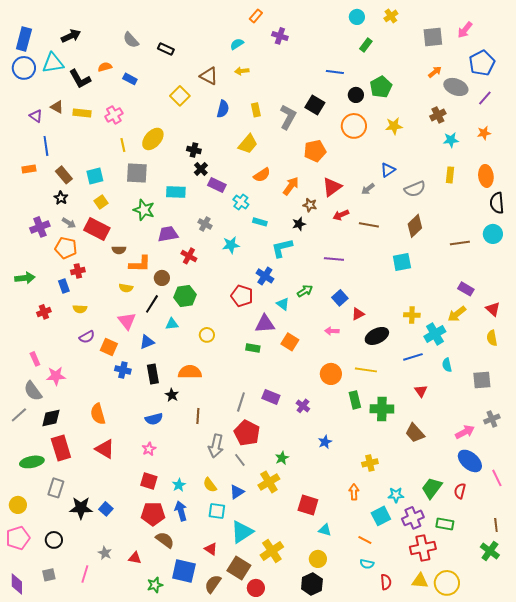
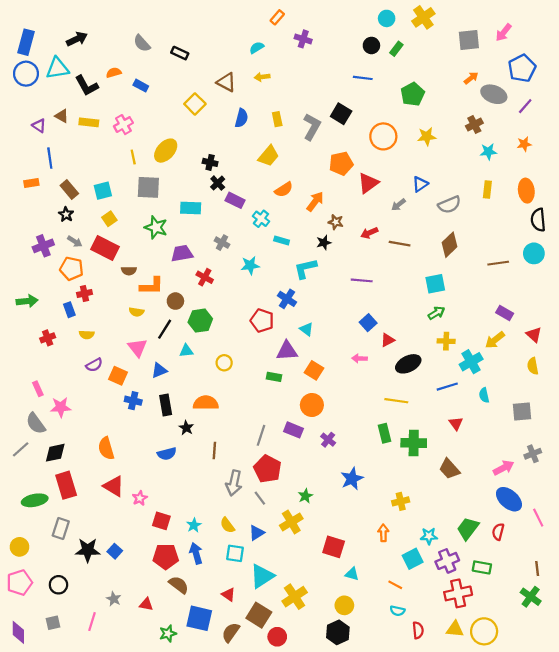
yellow cross: (391, 16) -> (423, 17), size x1.5
black circle: (356, 95) -> (371, 45), moved
red triangle: (332, 187) -> (368, 183), moved
green arrow: (305, 291) -> (436, 313), moved
orange circle: (331, 374) -> (312, 405), moved
blue star: (325, 442) -> (352, 479), size x1.5
pink star: (149, 449) -> (140, 498), moved

